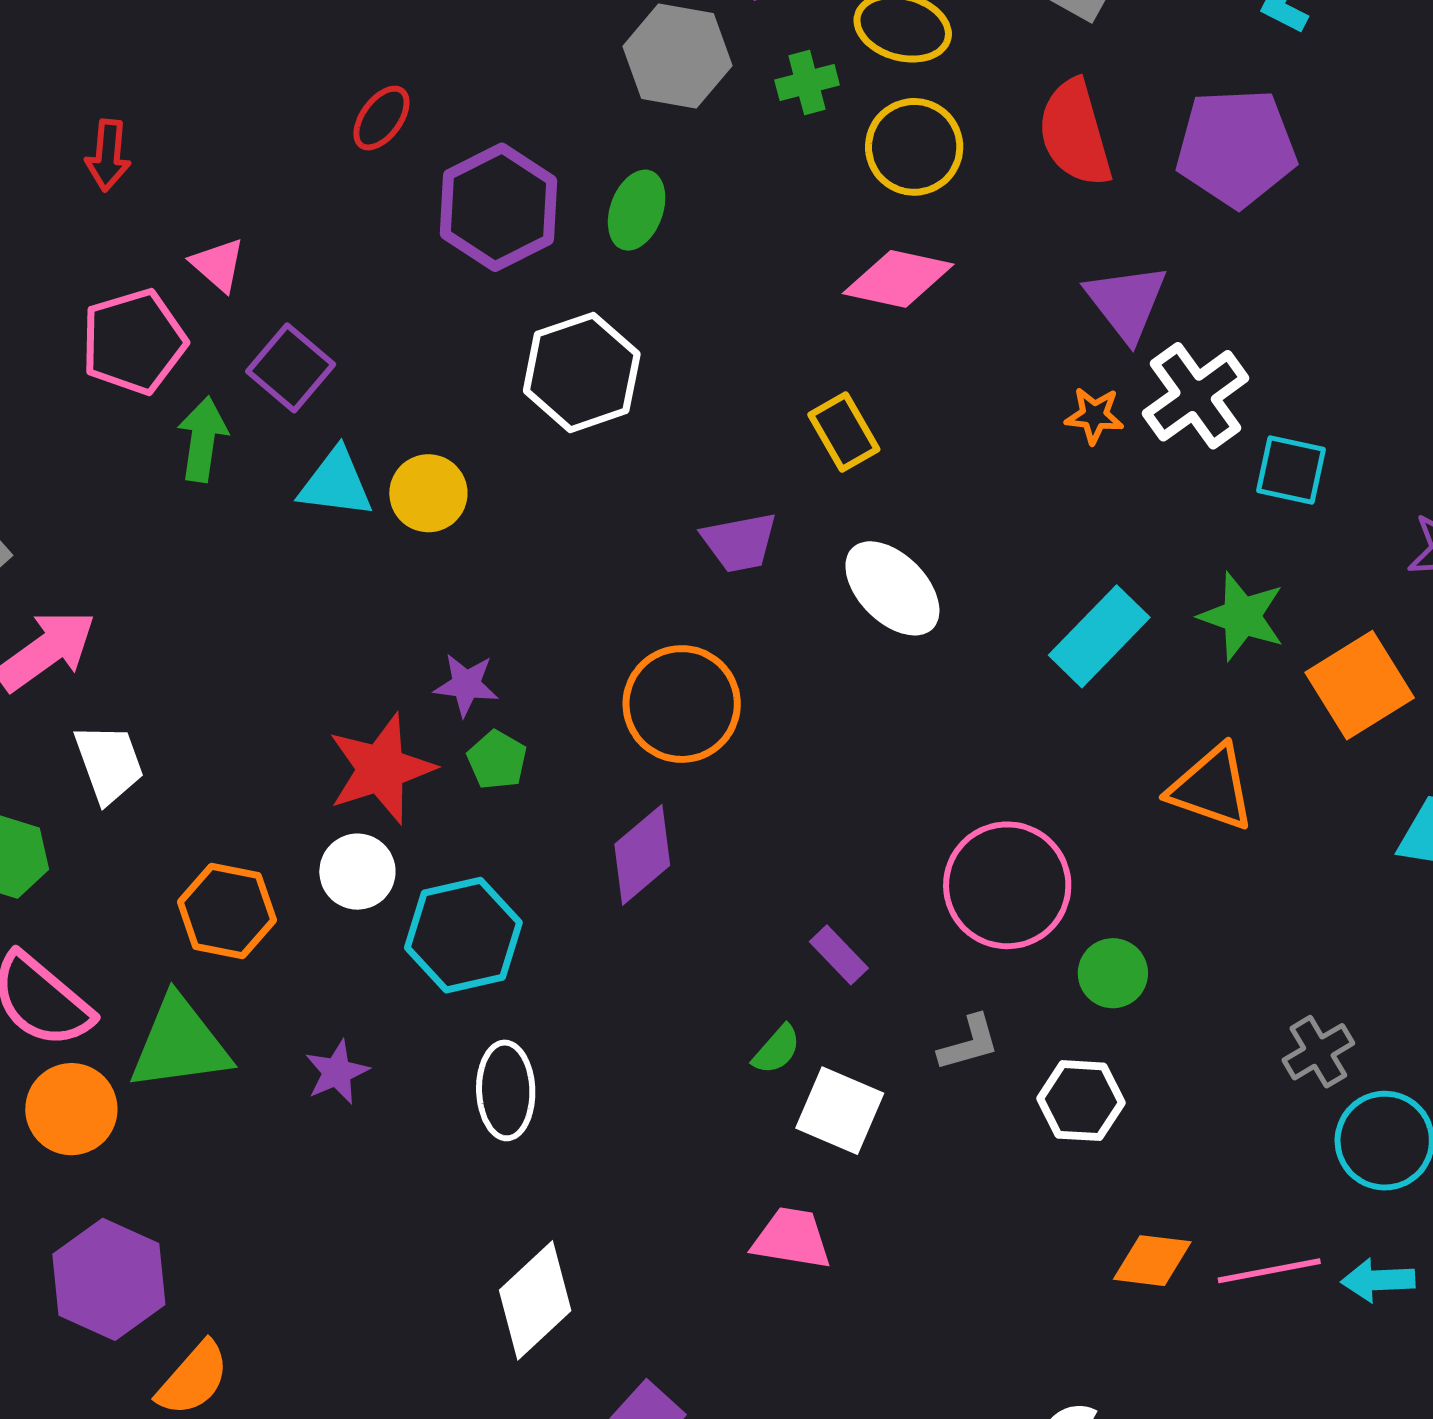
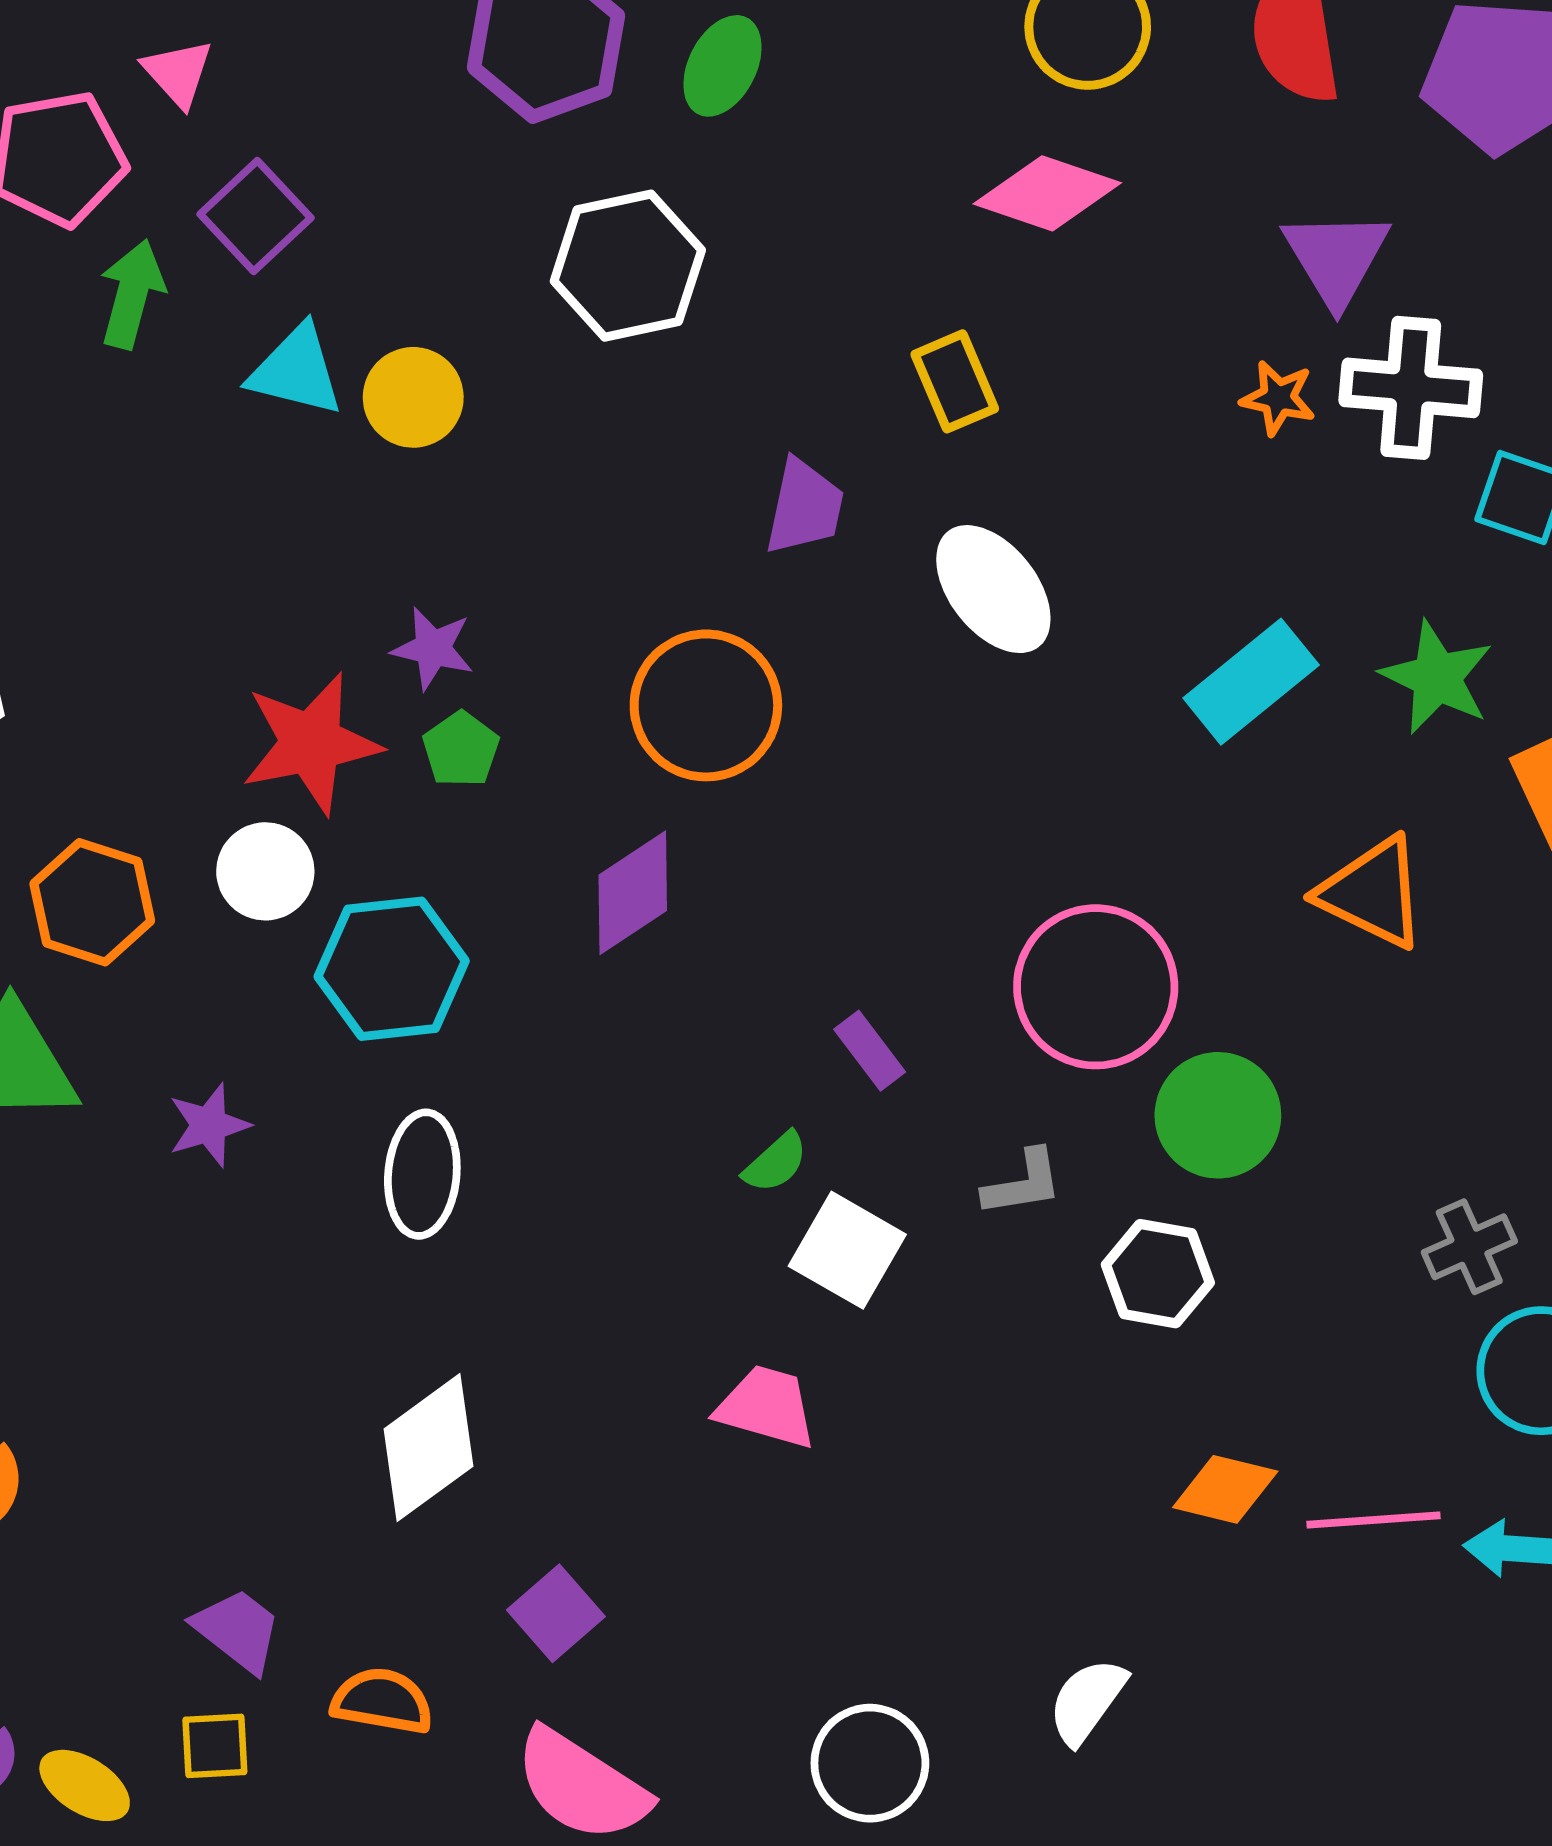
white cross: (1196, 396) -> (1411, 388), turned 34
purple trapezoid: (740, 542) -> (804, 507), turned -74
green circle: (1113, 973) -> (1218, 1115), size x1.4

